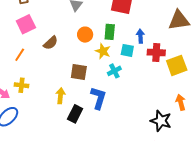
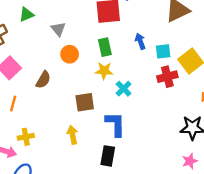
orange circle: (85, 35) -> (70, 54), moved
cyan square: (127, 50) -> (163, 51), moved
red cross: (156, 52) -> (167, 77), moved
black rectangle: (75, 114) -> (108, 156), moved

